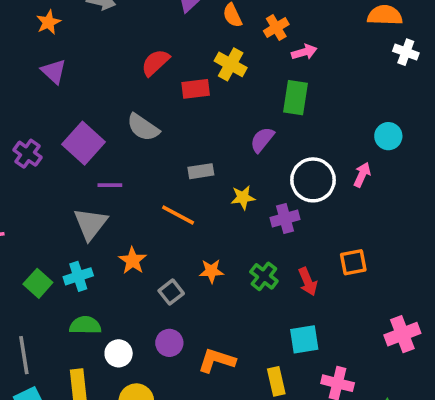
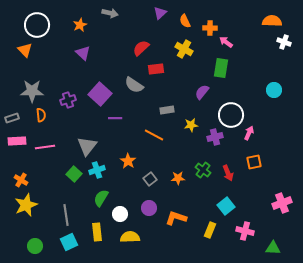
orange cross: (276, 28) -> (210, 28), turned 32
pink arrow: (304, 52) -> (226, 42), turned -128
red rectangle: (196, 89) -> (156, 69), moved
purple cross: (27, 154) -> (68, 100), turned 35
pink arrow: (362, 175) -> (249, 133), moved
gray triangle: (91, 224) -> (87, 146), moved
orange star: (211, 271) -> (178, 178), moved
green semicircle: (85, 325) -> (101, 198), turned -60
cyan square: (304, 339) -> (226, 206), turned -30
yellow rectangle: (276, 381) -> (210, 230), turned 35

